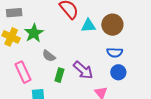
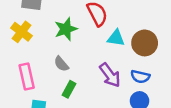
green star: (34, 33) -> (66, 29), moved
purple arrow: (83, 70) -> (110, 75), moved

